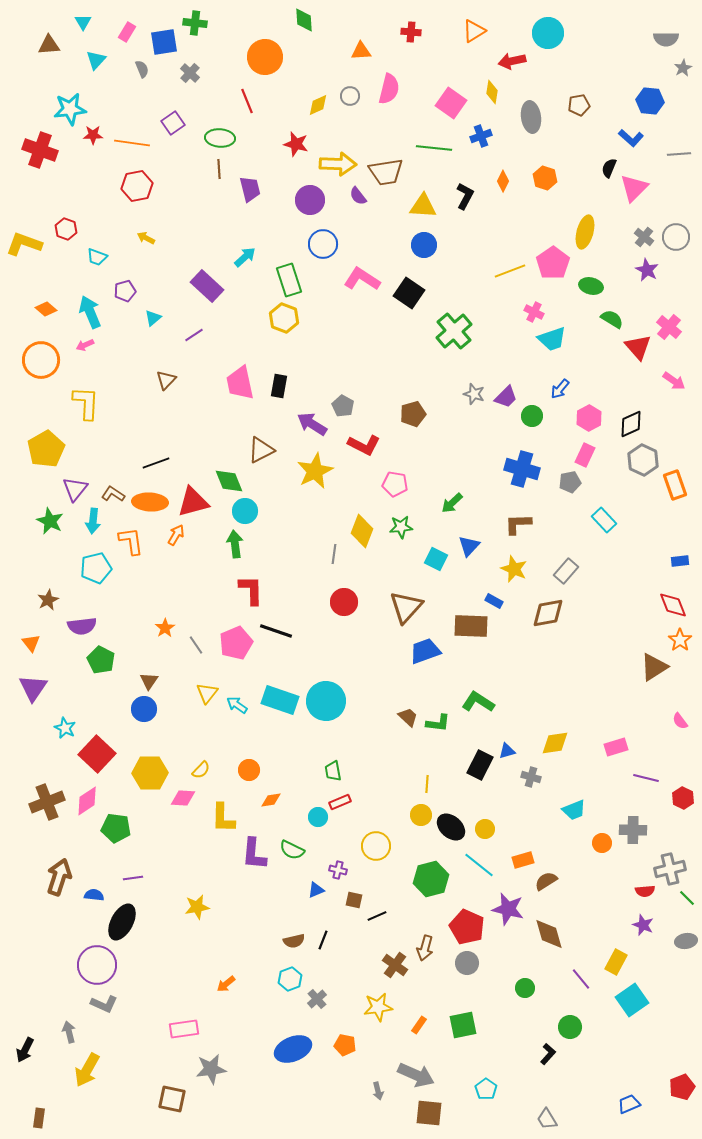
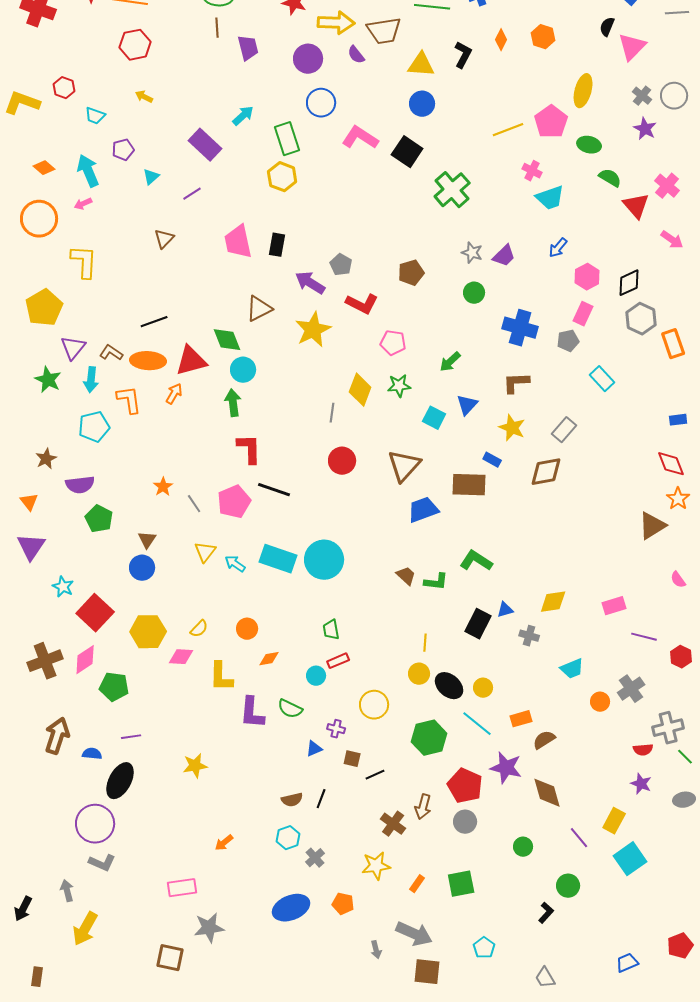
green circle: (532, 416) -> (474, 293), moved
gray cross: (633, 830) -> (631, 689), turned -36

